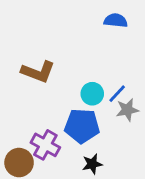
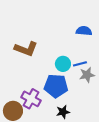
blue semicircle: (116, 20) -> (84, 31), moved
blue line: (117, 94) -> (80, 64), turned 32

